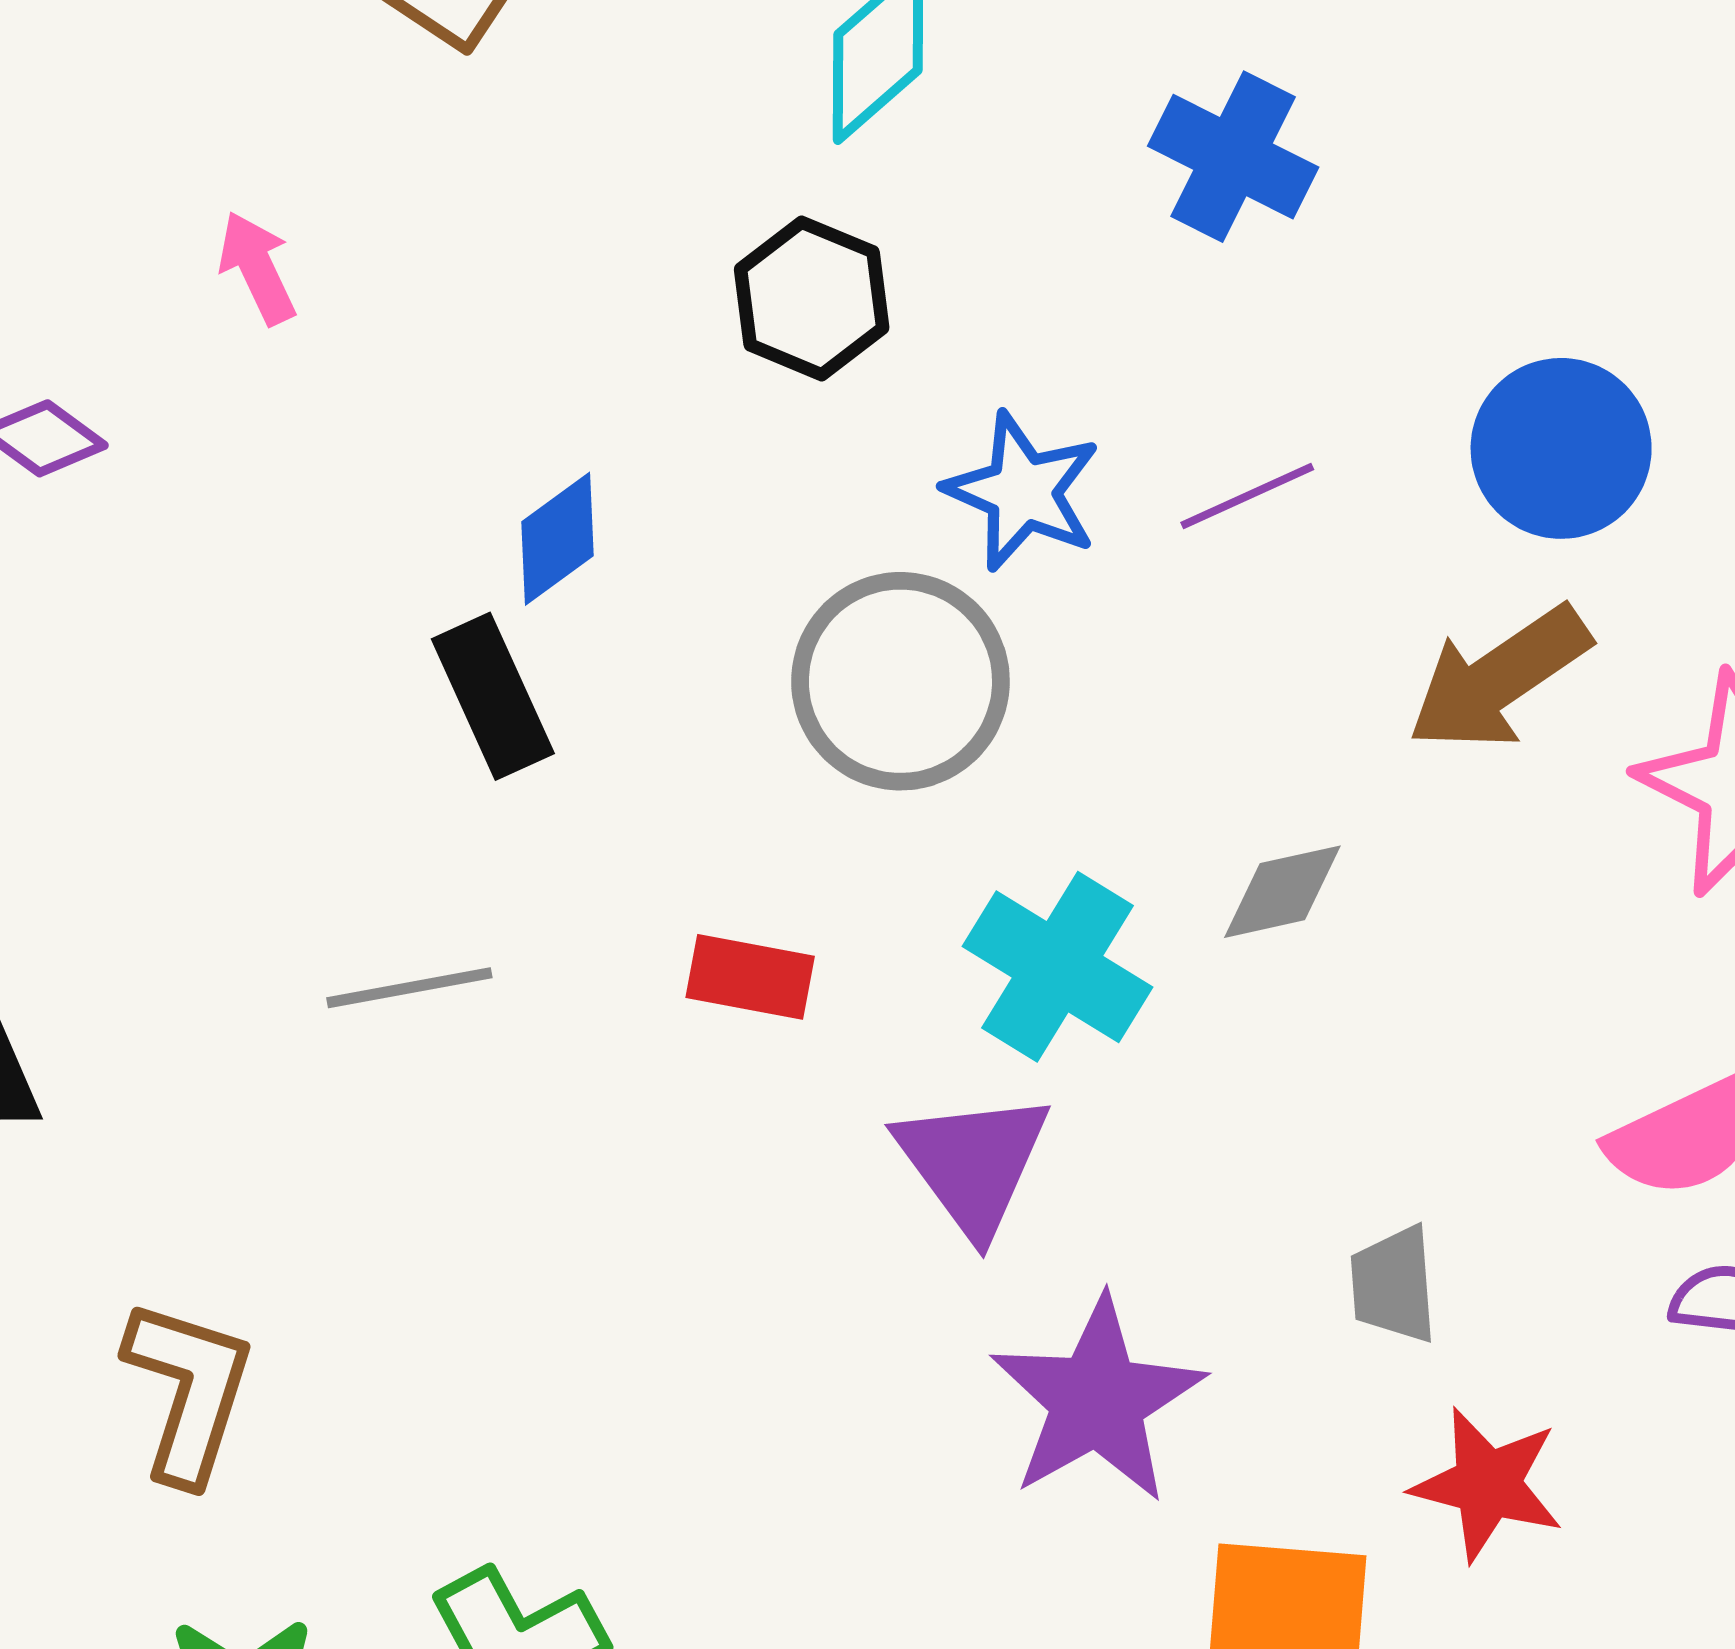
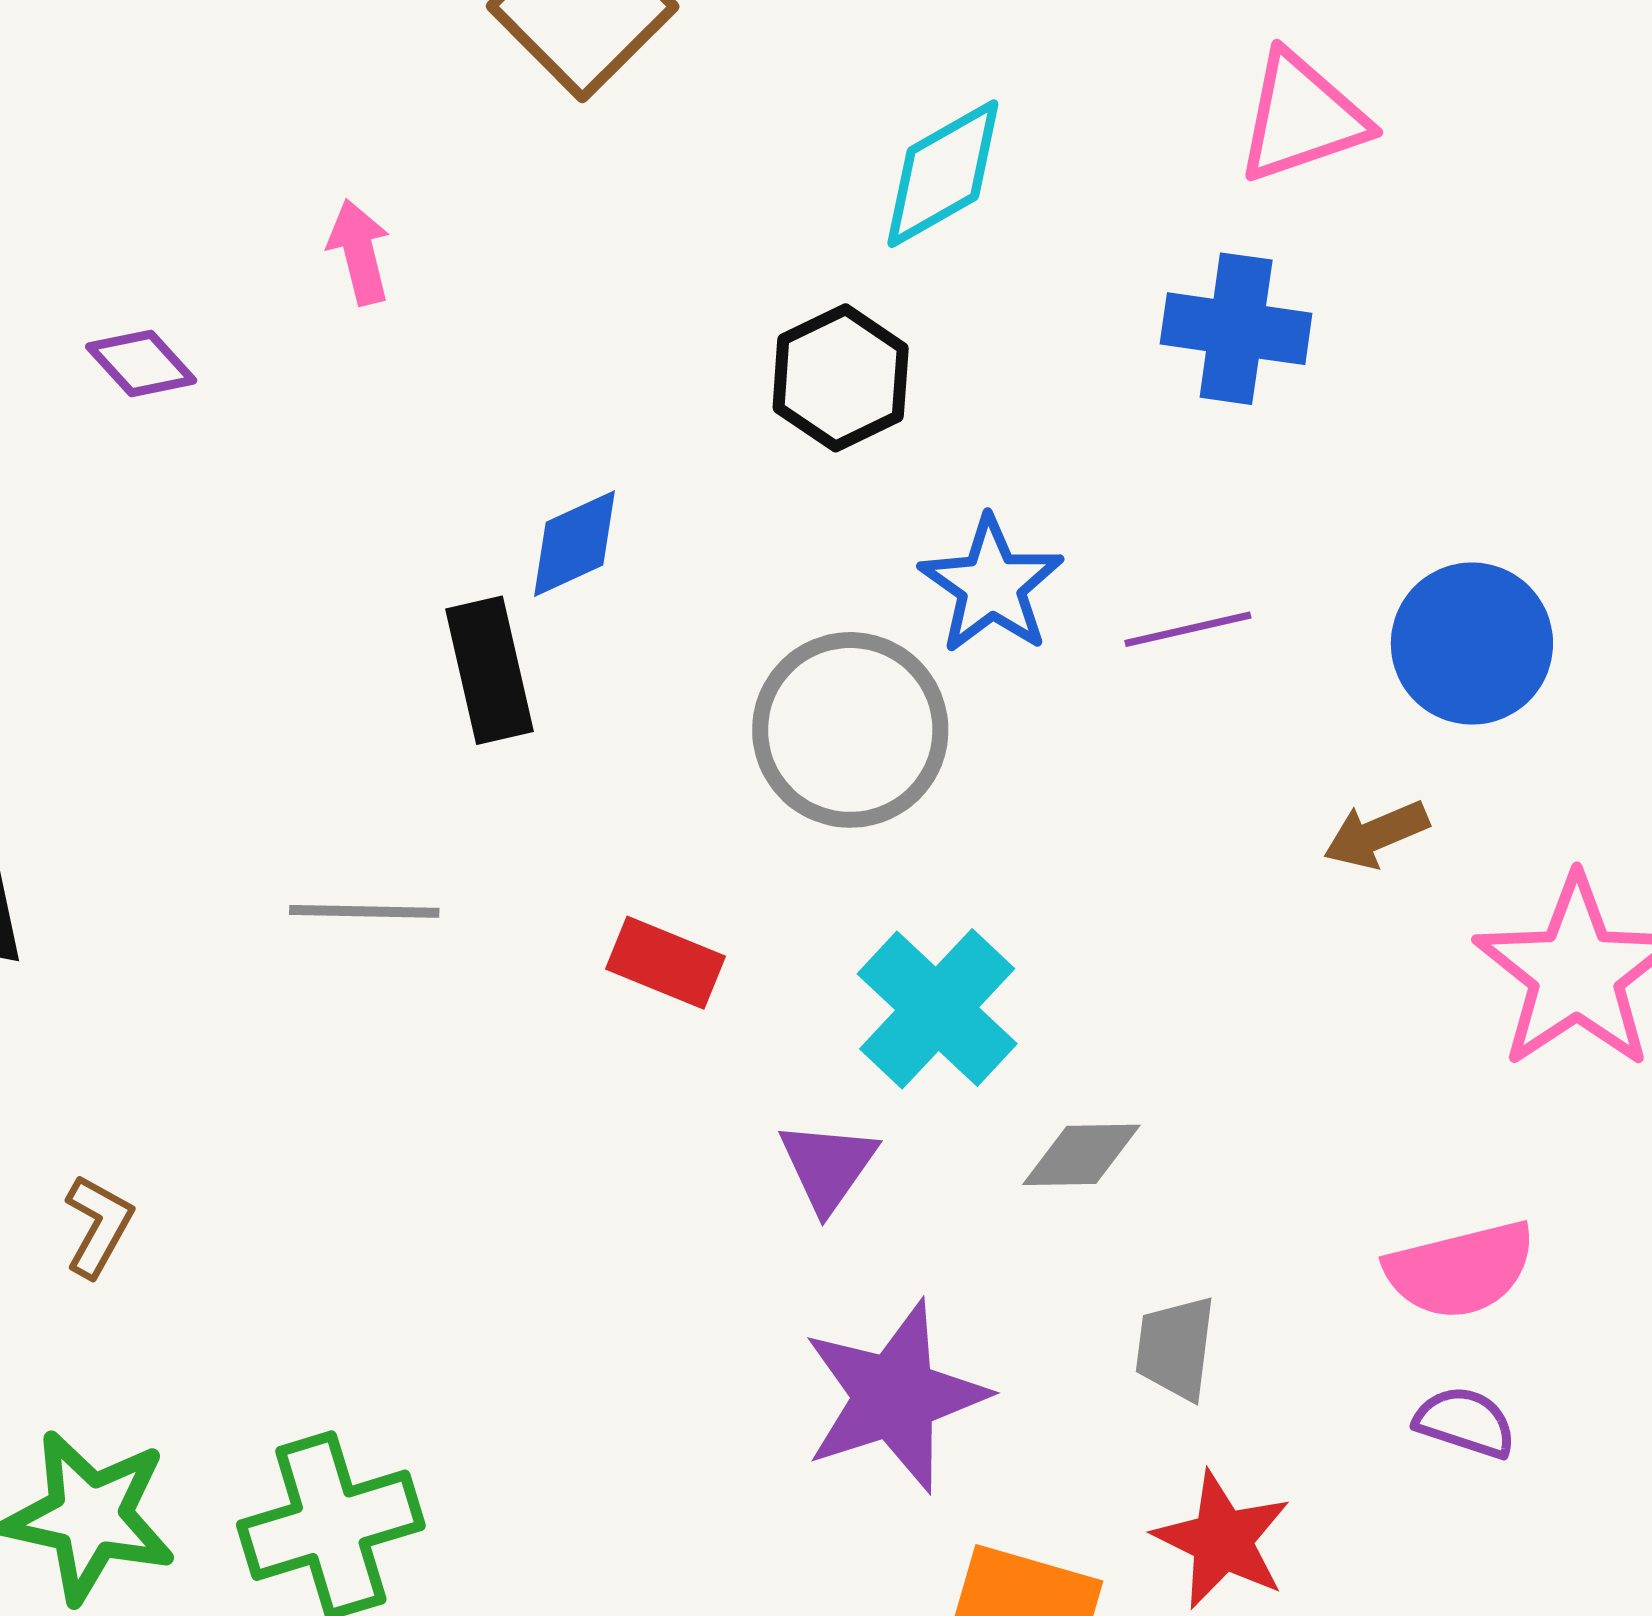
blue cross: (1233, 157) -> (1236, 329), turned -30
brown arrow: (1499, 678) -> (1376, 834), size x0.6
gray diamond: (1282, 892) -> (1081, 1155), moved
purple triangle: (973, 1163) -> (828, 1166), size x0.7
brown L-shape: (189, 1391) -> (98, 1226), size x0.6

